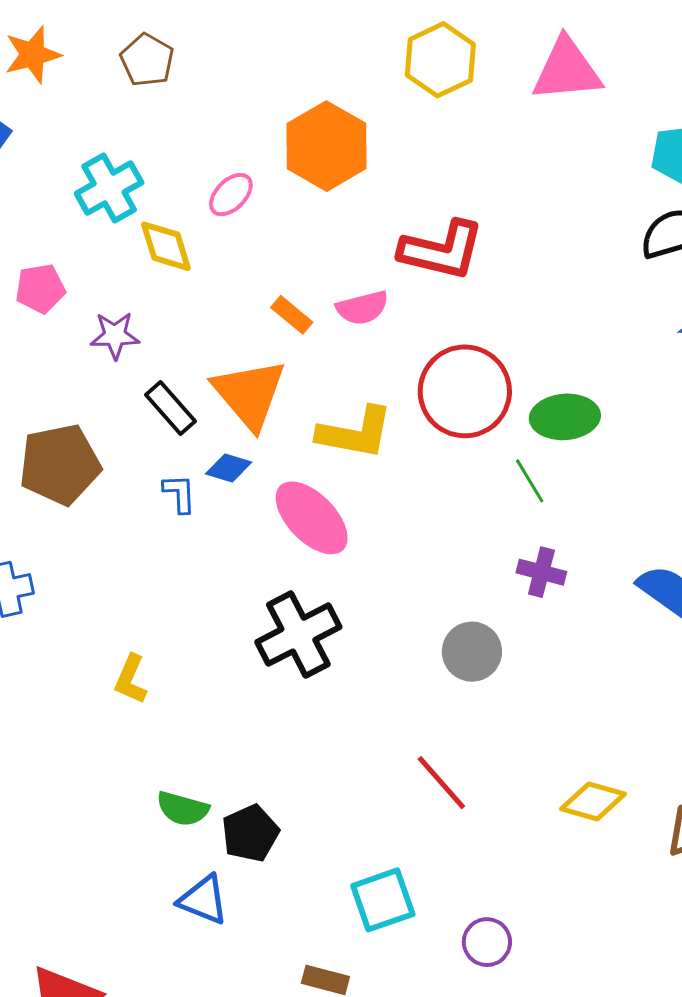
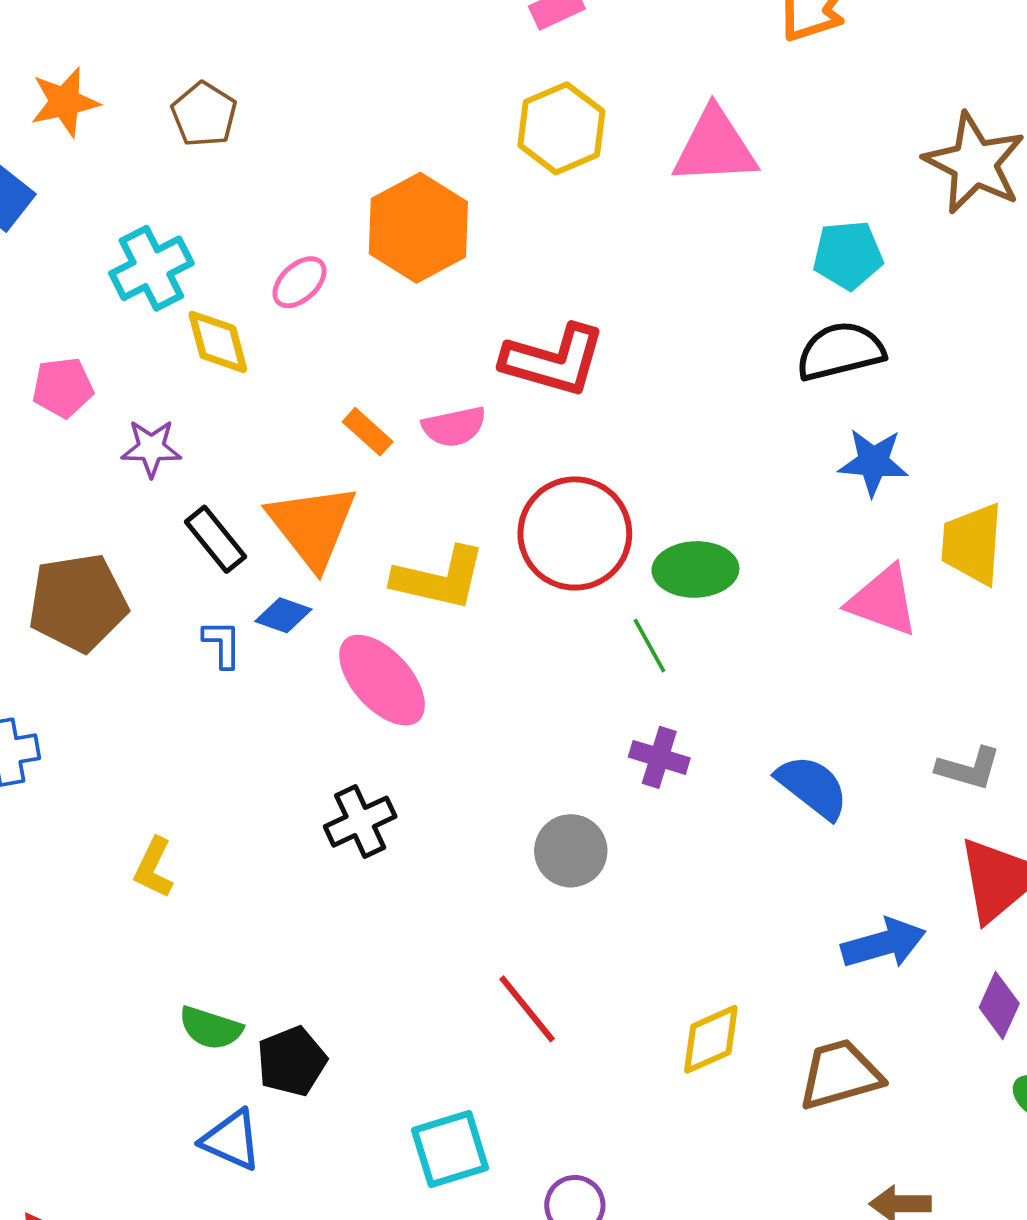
black cross: (298, 635) -> (360, 822), size x0.7
yellow diamond: (593, 801) -> (711, 1039), turned -42

